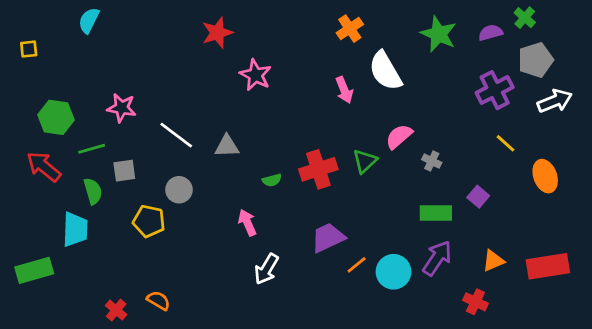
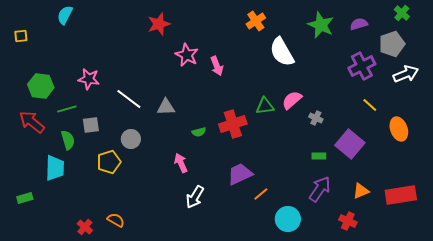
green cross: (525, 18) -> (402, 13), moved
pink arrow: (344, 90) -> (217, 66), moved
green triangle: (365, 161) -> (265, 106), moved, turned 36
purple square: (478, 197) -> (350, 144), size x1.8
green rectangle: (436, 213) -> (319, 156), size x0.6
yellow pentagon: (149, 221) -> (109, 162), turned -30
green rectangle: (34, 270) -> (25, 198), size x0.6
cyan circle: (393, 272) -> (288, 219), moved

